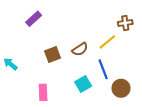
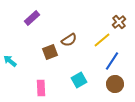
brown cross: (125, 23) -> (119, 22), turned -32
brown semicircle: (80, 49) -> (69, 40), moved
blue line: (103, 69) -> (112, 61), moved, turned 54

